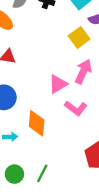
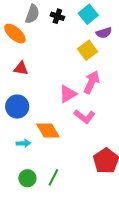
orange diamond: (37, 123) -> (48, 131), turned -35

